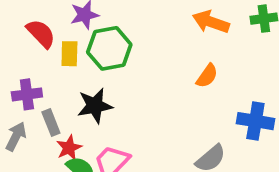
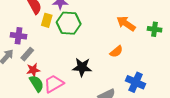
black star: (95, 106) -> (82, 67), moved
gray rectangle: (51, 123) -> (27, 54), turned 48

